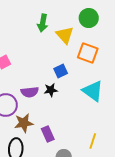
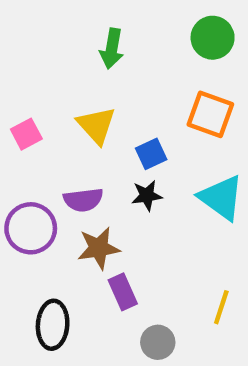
yellow triangle: (65, 35) -> (96, 125), moved
black star: (51, 90) -> (147, 195), moved
brown star: (24, 123) -> (99, 248), moved

